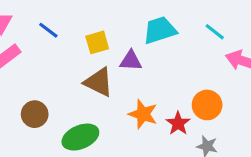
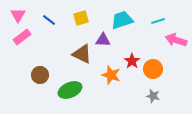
cyan line: (215, 32) -> (158, 21), turned -56
yellow square: (97, 42) -> (81, 18), moved
red star: (178, 123) -> (132, 61), moved

